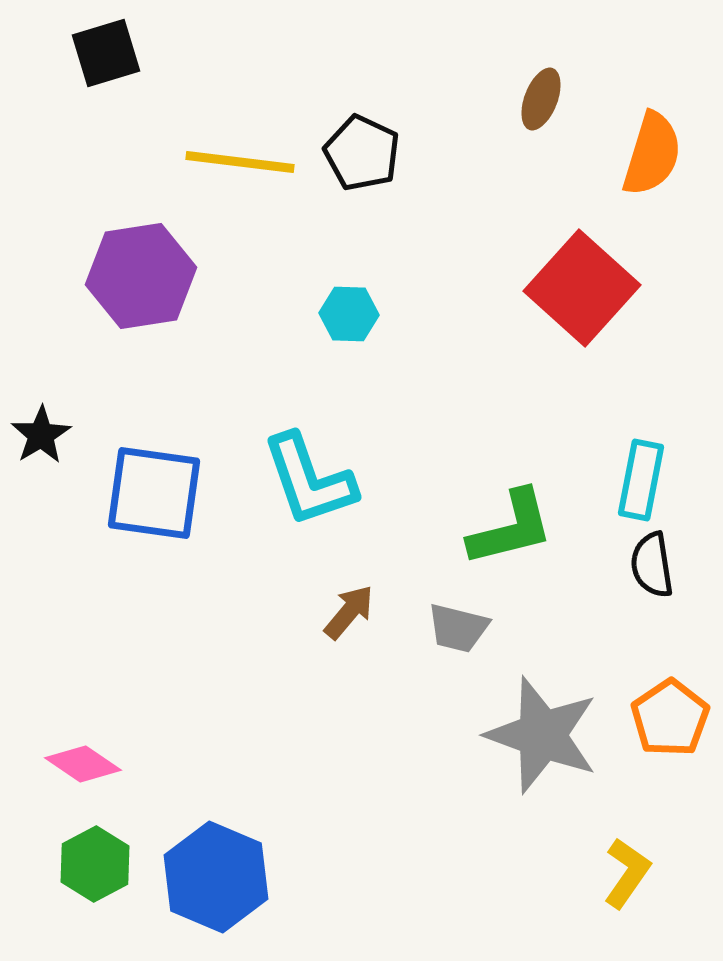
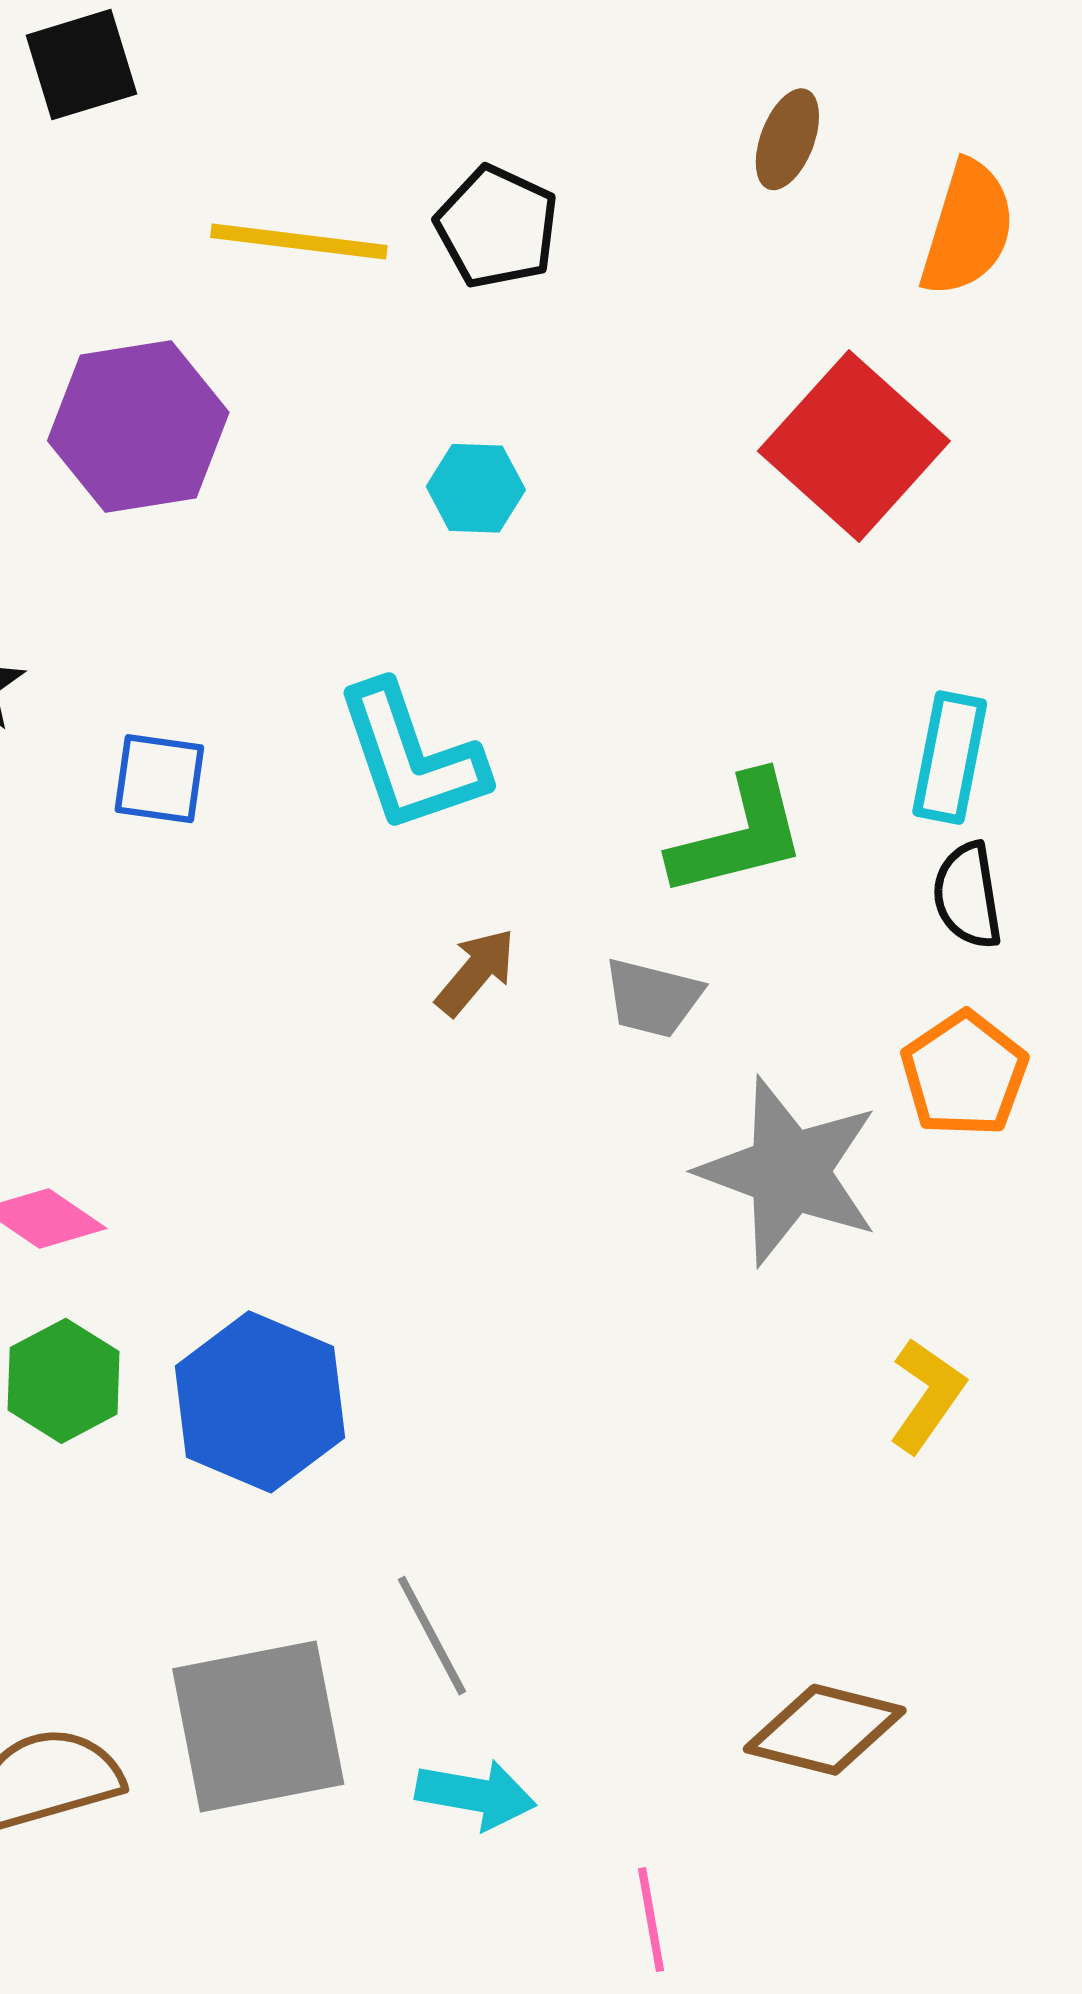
blue square: (154, 493) -> (159, 779), size x0.6
orange pentagon: (670, 718) -> (964, 1074), moved

